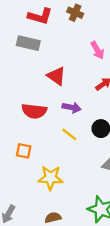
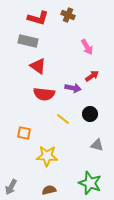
red triangle: (56, 76) -> (38, 66), moved
purple arrow: (72, 108) -> (73, 88), moved
red semicircle: (34, 111) -> (44, 94), moved

